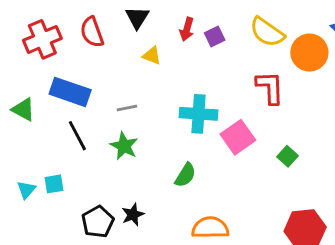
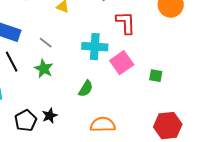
red L-shape: (270, 88) -> (126, 23), moved
gray line: (127, 108) -> (46, 43), turned 48
green square: (288, 156) -> (156, 76), turned -32

